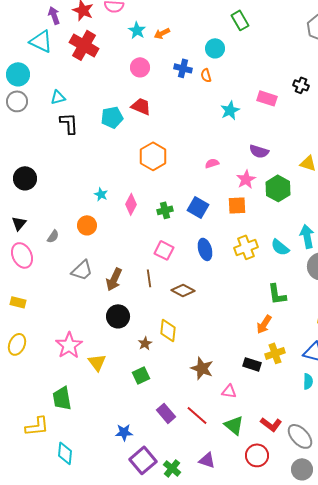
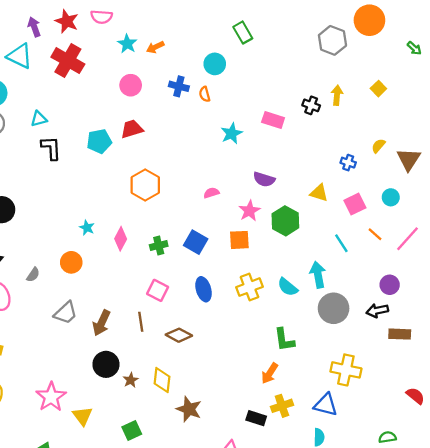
red trapezoid: (141, 106) -> (132, 129), turned -40
brown star: (145, 343) -> (131, 380), moved
brown star: (202, 368) -> (189, 409), moved

